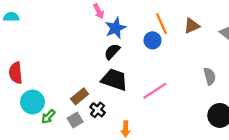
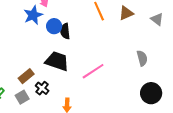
blue star: (115, 28) -> (33, 15), moved
blue circle: (152, 40) -> (54, 26), moved
black semicircle: (112, 52) -> (65, 31), moved, turned -49

